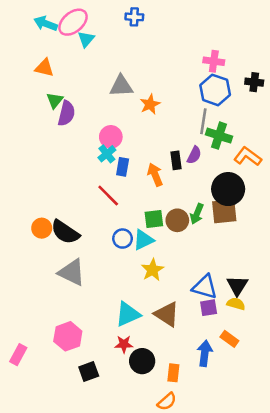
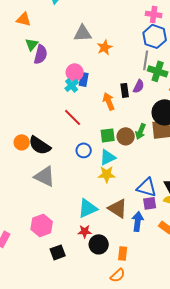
blue rectangle: (123, 167) -> (84, 79), moved
cyan triangle: (143, 240) -> (108, 157), moved
yellow star: (153, 270) -> (107, 174), turned 30
blue arrow: (205, 353) -> (138, 221), moved

